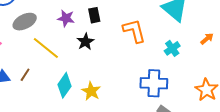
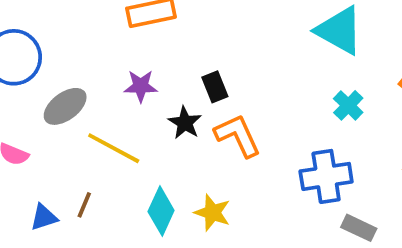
black rectangle: (94, 15) -> (215, 87), moved
orange L-shape: (134, 31) -> (238, 136), moved

